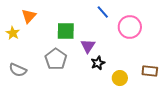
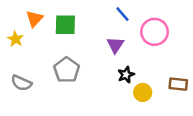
green square: (66, 31) -> (65, 25), moved
purple triangle: (88, 46) -> (115, 45), moved
black star: (98, 63) -> (126, 75), moved

